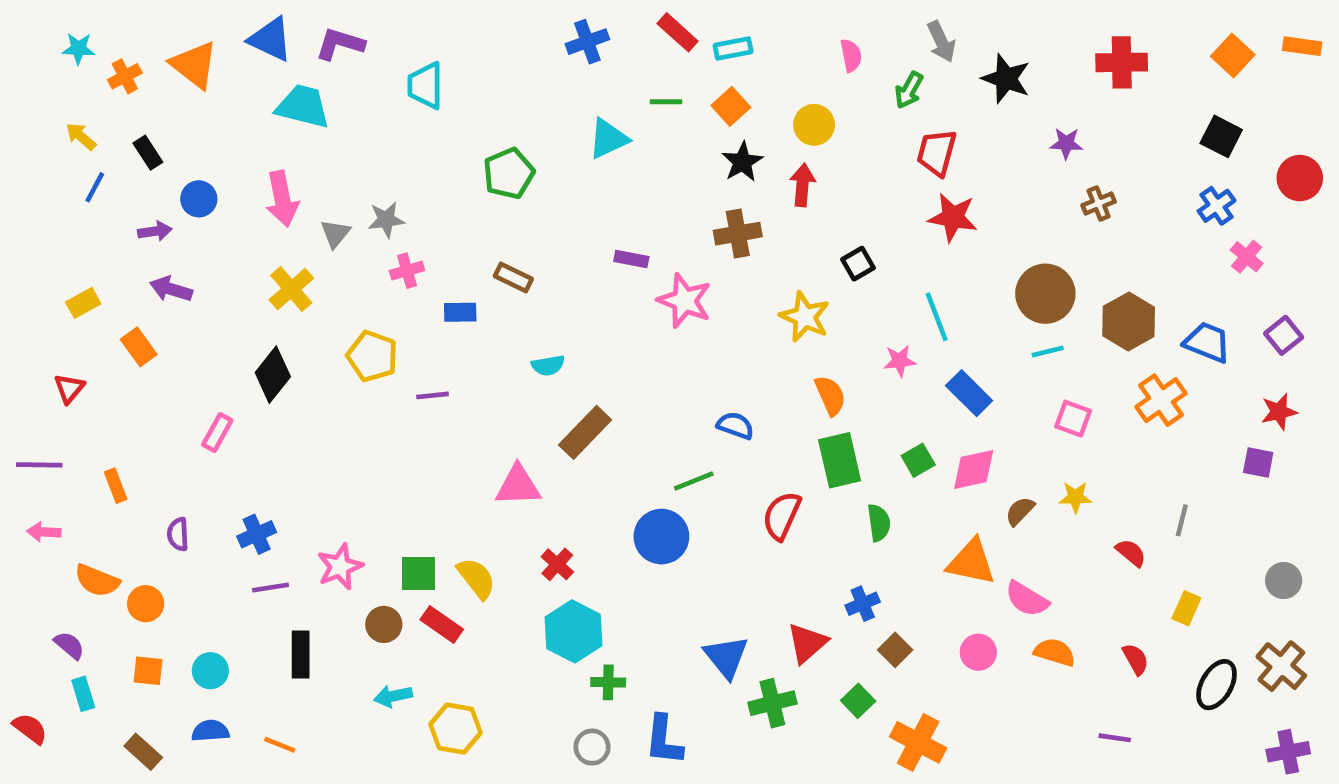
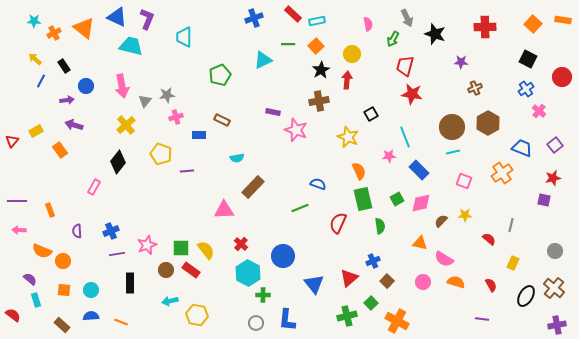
purple L-shape: (340, 44) -> (147, 19), turned 95
brown hexagon: (1129, 321) -> (488, 123), moved
red triangle: (69, 389) -> (12, 141), moved
blue circle: (661, 537) -> (283, 256), moved
orange triangle: (971, 562) -> (420, 243), size x0.7
green cross: (772, 703) -> (347, 316), moved

